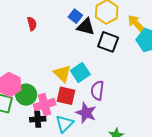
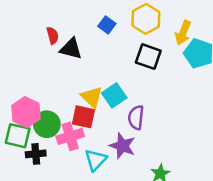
yellow arrow: (136, 23) -> (183, 33), turned -114
black triangle: (86, 27) -> (71, 49), moved
red square: (66, 96) -> (83, 117), moved
black cross: (38, 119) -> (36, 154), moved

